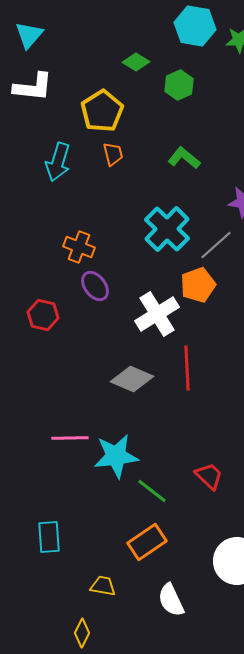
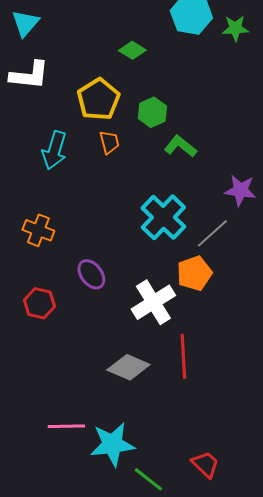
green hexagon: (179, 85) -> (152, 112), moved
orange cross: (79, 247) -> (38, 230), moved

